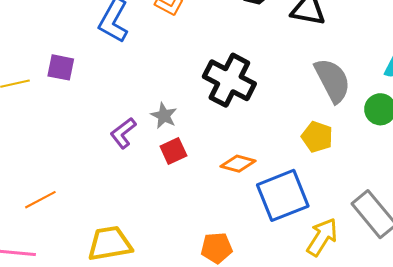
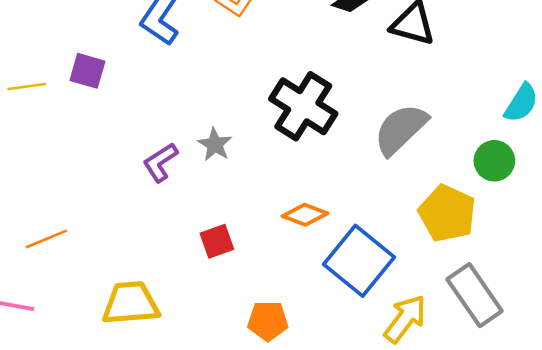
gray semicircle: (332, 80) -> (401, 129), moved, turned -111
yellow pentagon: (317, 137) -> (447, 213), moved, size x1.4
red square: (173, 151) -> (217, 241), moved
blue square: (283, 195) -> (359, 261), turned -34

